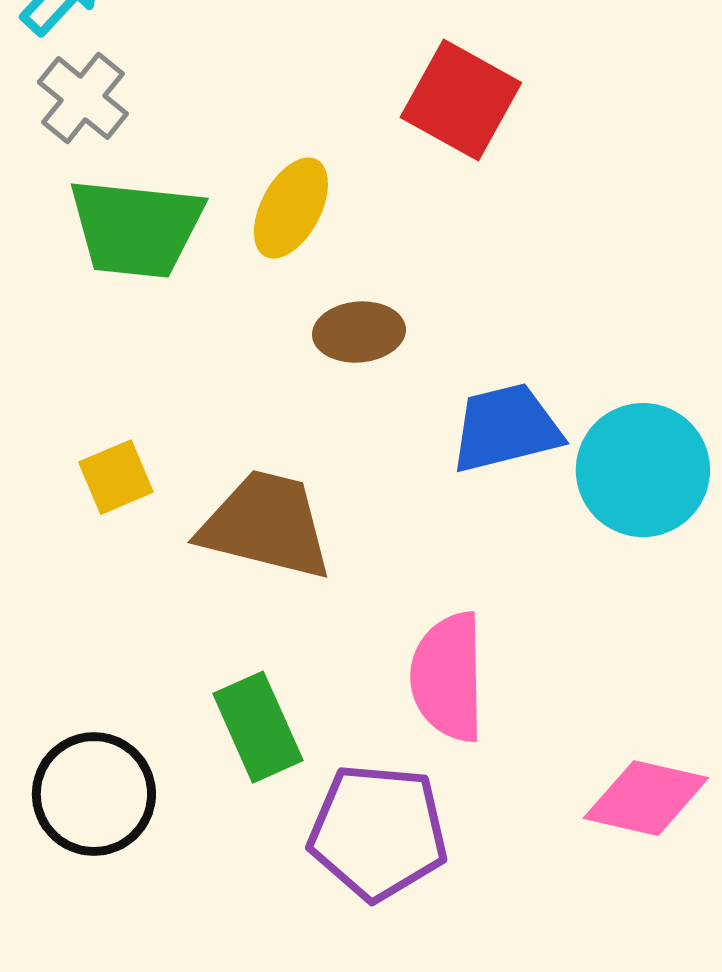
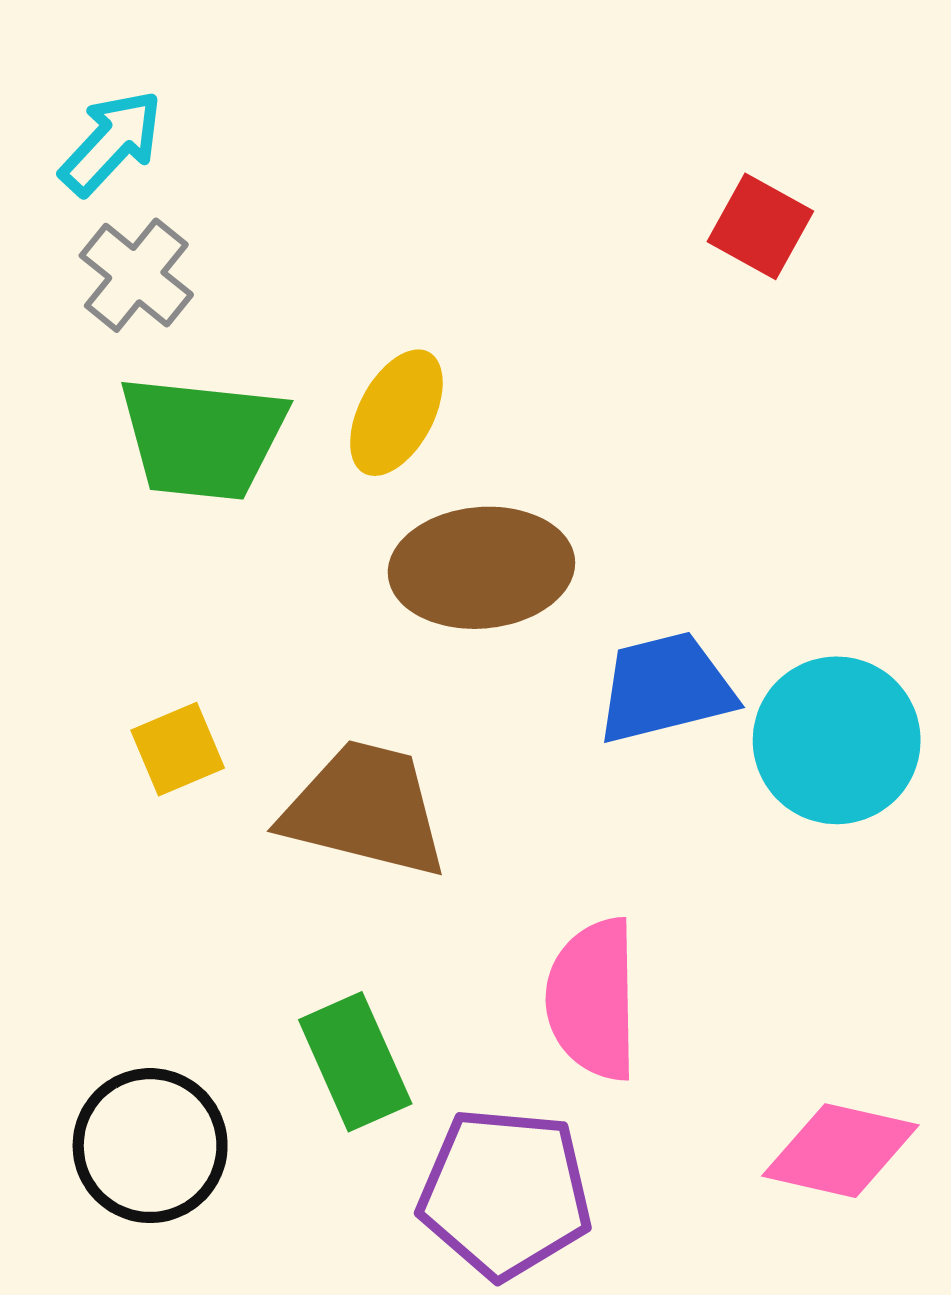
red square: (461, 100) -> (760, 226), moved, size x0.7
brown ellipse: (359, 332) -> (481, 568), size x1.6

